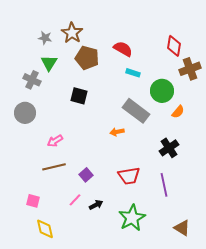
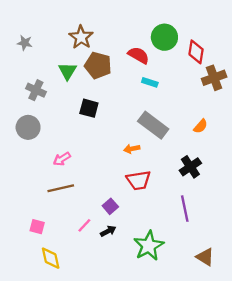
gray star: (45, 38) -> (25, 43), moved
green triangle: (49, 63) -> (68, 71), moved
green circle: (162, 91) -> (164, 37), moved
purple square: (86, 175) -> (110, 206), moved
red trapezoid: (129, 176) -> (139, 180), moved

